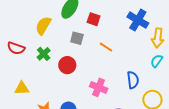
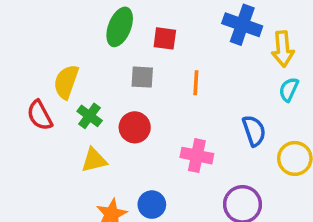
yellow semicircle: (43, 26) -> (66, 82), moved
orange line: (106, 47) -> (196, 83), turned 72
red semicircle: (16, 48) -> (40, 115), turned 54
yellow triangle: (22, 88) -> (94, 160), moved

